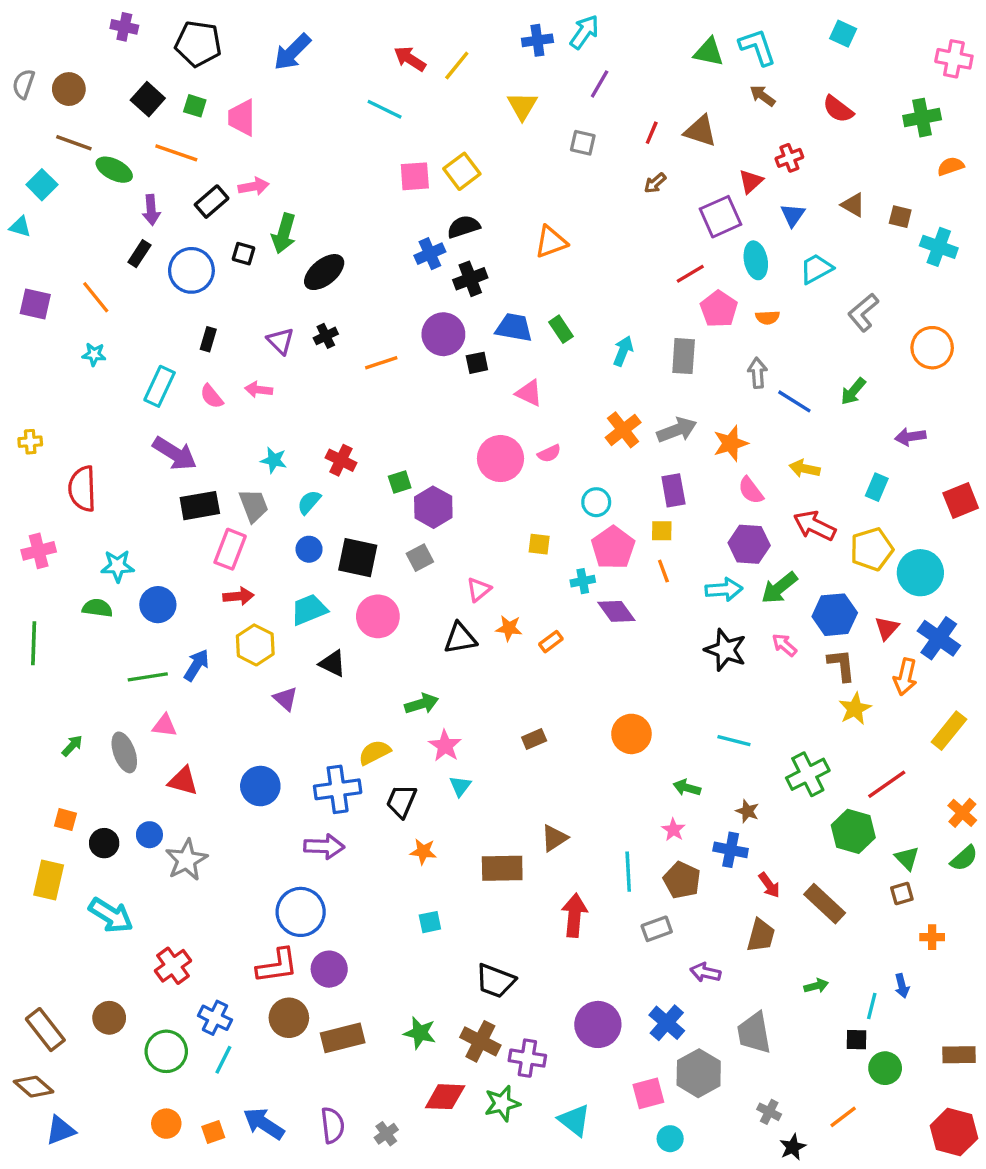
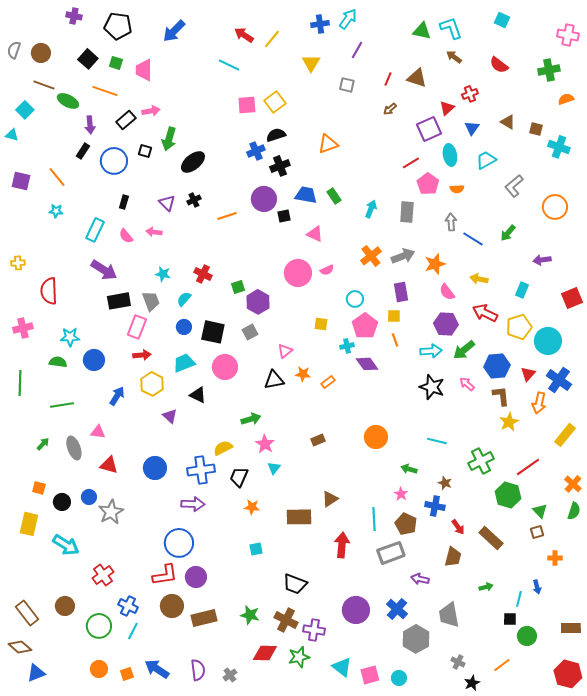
green line: (148, 677) -> (62, 405), moved
green semicircle: (964, 858) -> (574, 511), turned -30
gray rectangle: (657, 929) -> (391, 553), size x1.5
pink square: (648, 1093) -> (370, 675), moved

